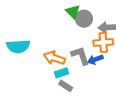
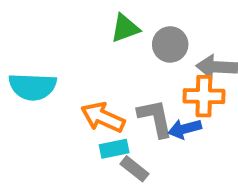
green triangle: (73, 12) -> (125, 28), moved, turned 49
gray rectangle: (66, 86) -> (135, 169), moved

